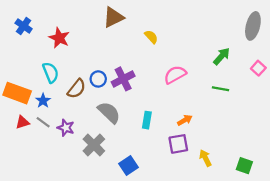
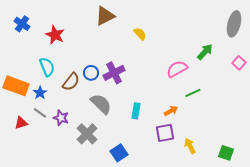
pink semicircle: (175, 75) -> (177, 69), moved
green line: (220, 89) -> (193, 93), moved, turned -35
red triangle: (22, 122) -> (21, 123), moved

